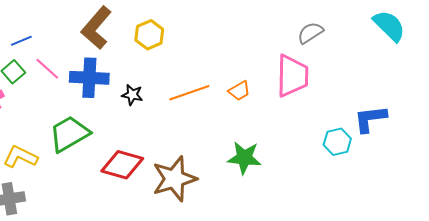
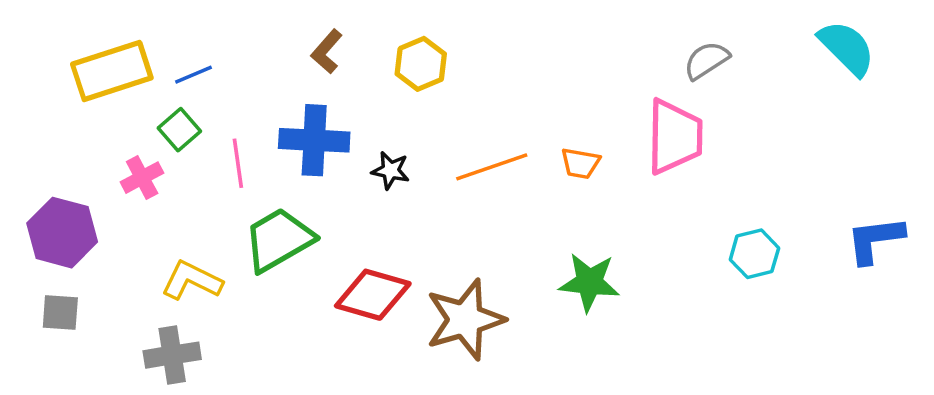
brown L-shape: (96, 28) -> (327, 51), size x0.6
pink line: (47, 69) -> (238, 163), moved, turned 40
orange trapezoid: (239, 91) -> (580, 163), turned 40
blue L-shape: (370, 119) -> (875, 240), moved

